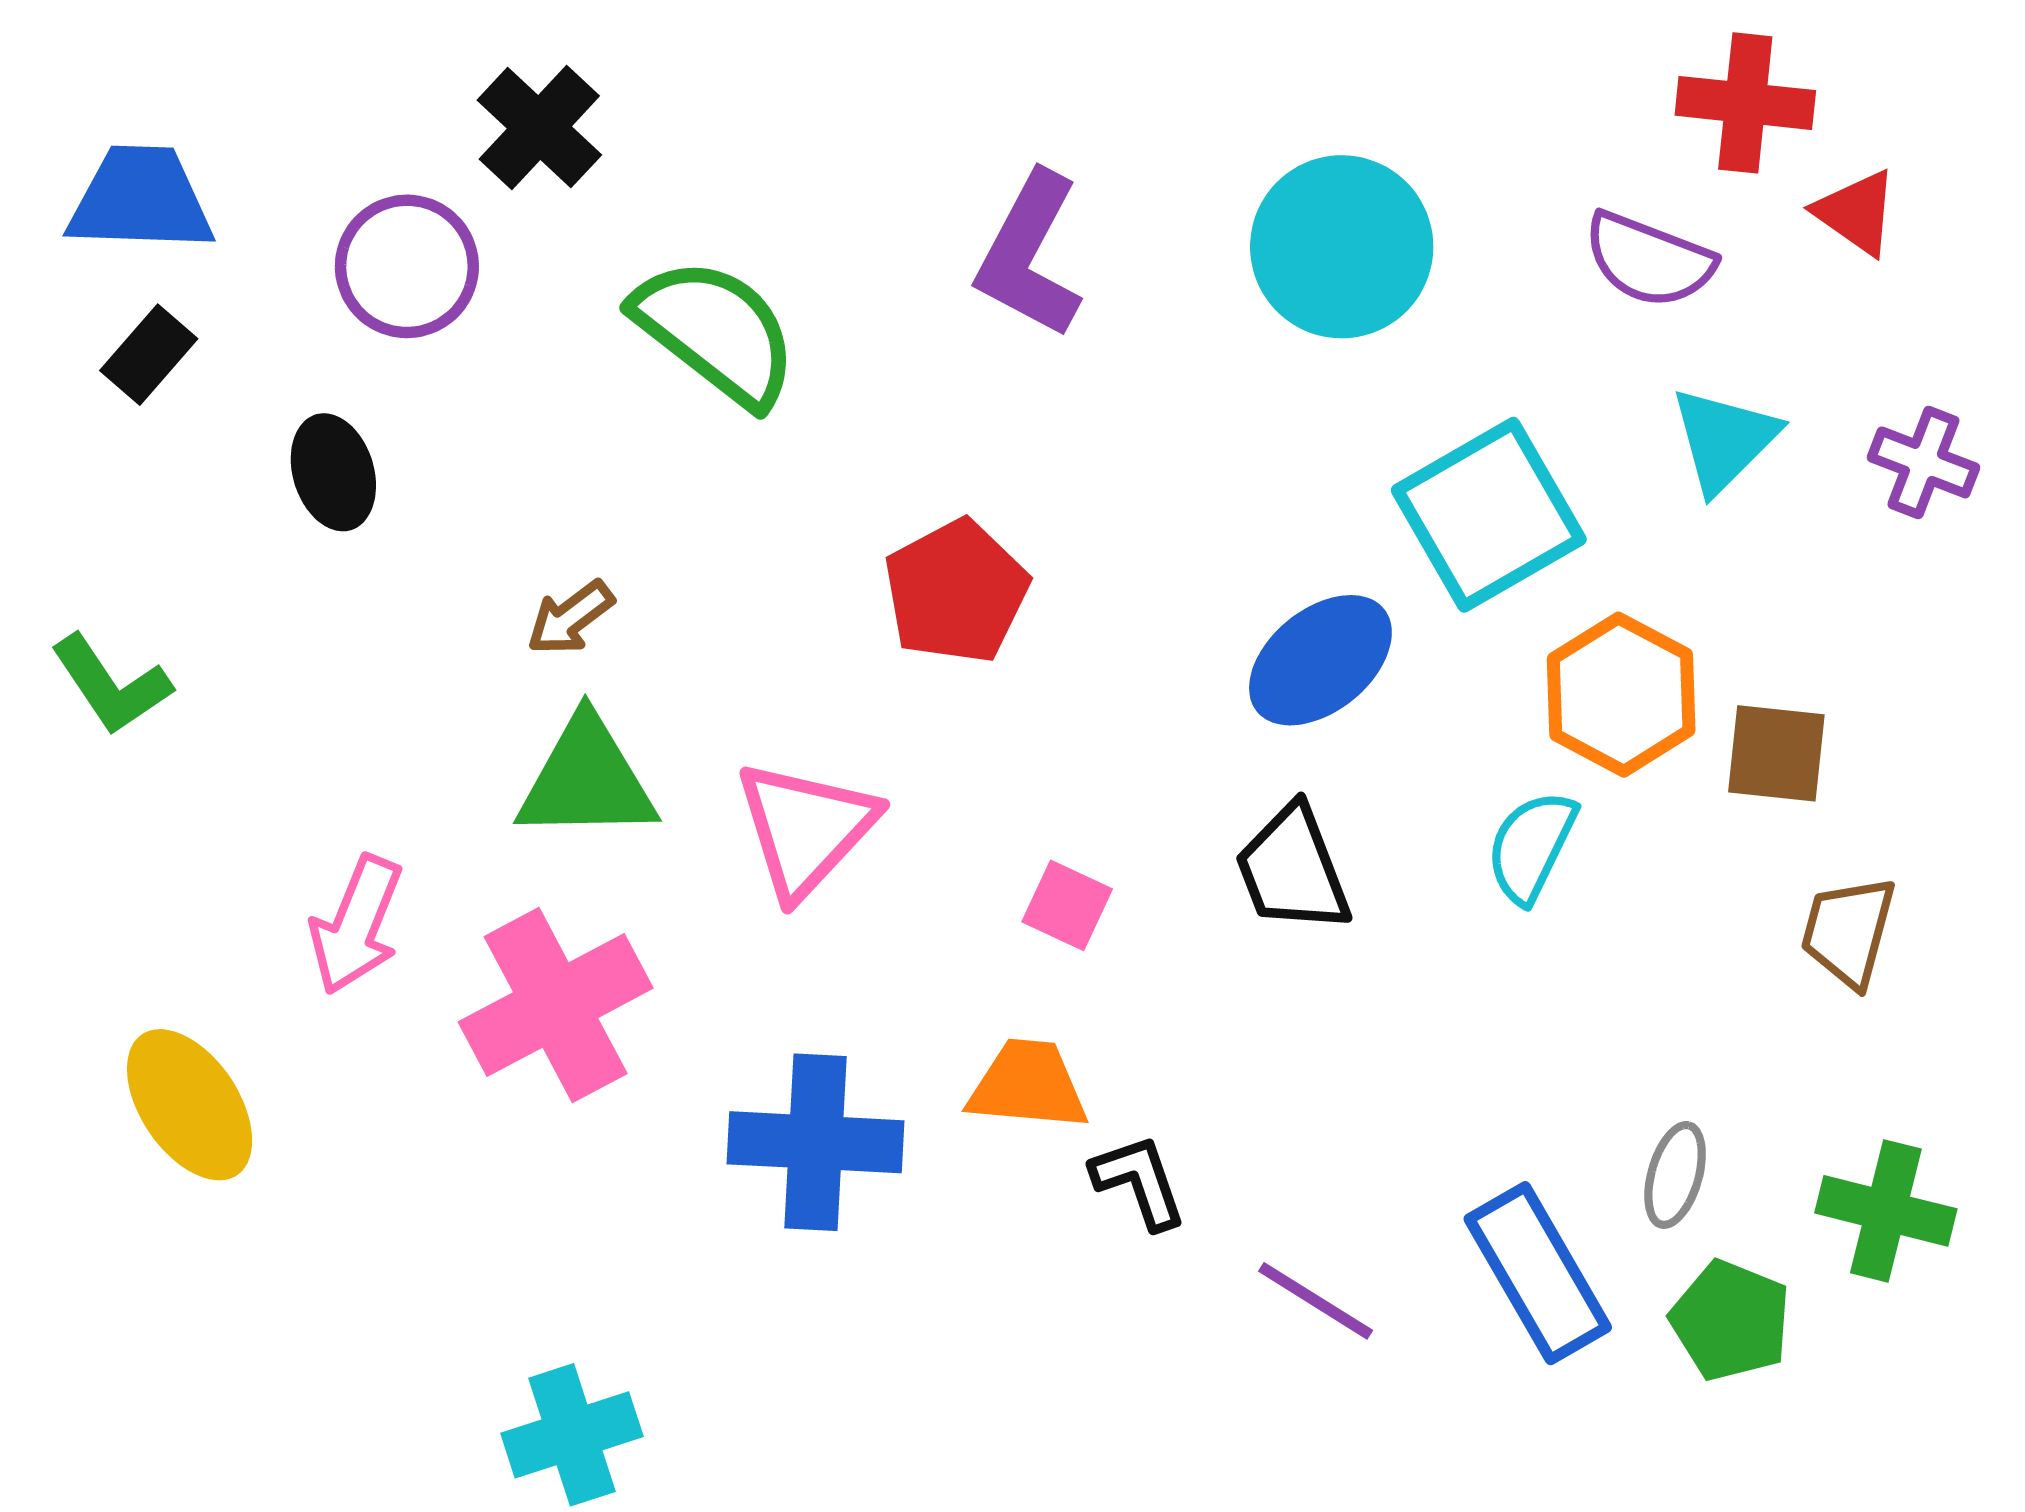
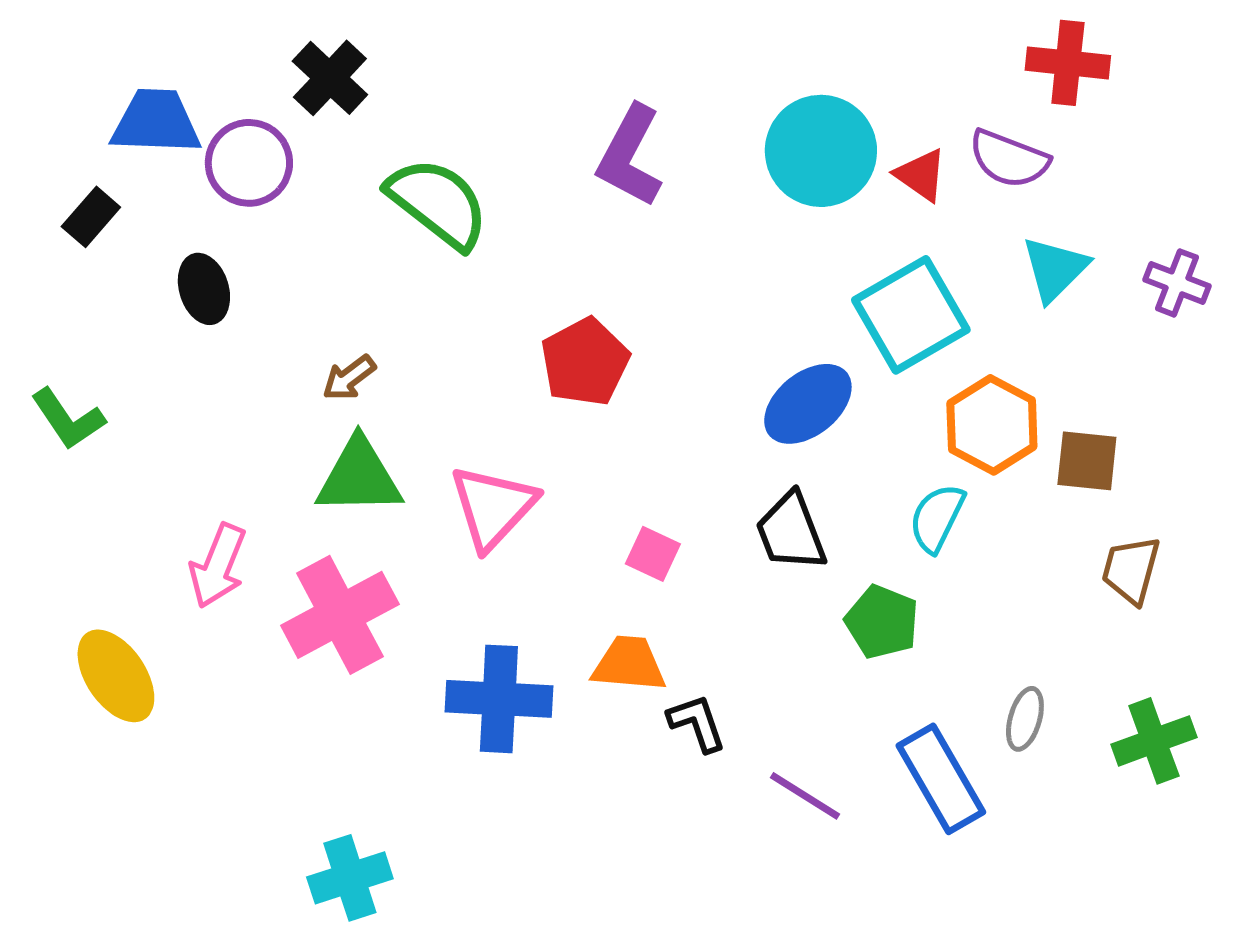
blue trapezoid: (141, 199) -> (156, 122), moved
red triangle: (1856, 212) -> (921, 175), moved
green cross: (1886, 1211) -> (1154, 741), turned -34
green pentagon: (1731, 1320) -> (882, 622), moved

